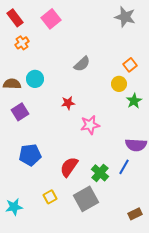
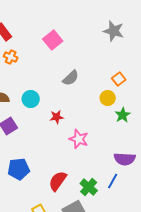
pink square: (51, 19) -> (53, 40), moved
orange cross: (22, 43) -> (11, 57), turned -32
cyan circle: (35, 79) -> (31, 99), moved
pink star: (90, 125) -> (79, 139), turned 30

